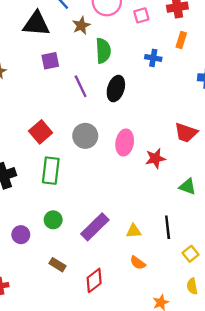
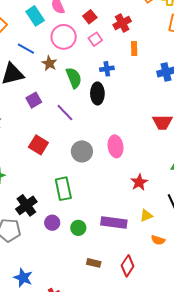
blue cross: (153, 58) -> (107, 69), moved
black ellipse: (116, 89) -> (97, 93), moved
red square: (41, 132) -> (38, 145), moved
red star: (155, 158) -> (139, 182), moved
purple rectangle: (95, 227) -> (114, 222), turned 70
purple circle: (21, 235) -> (52, 223), moved

